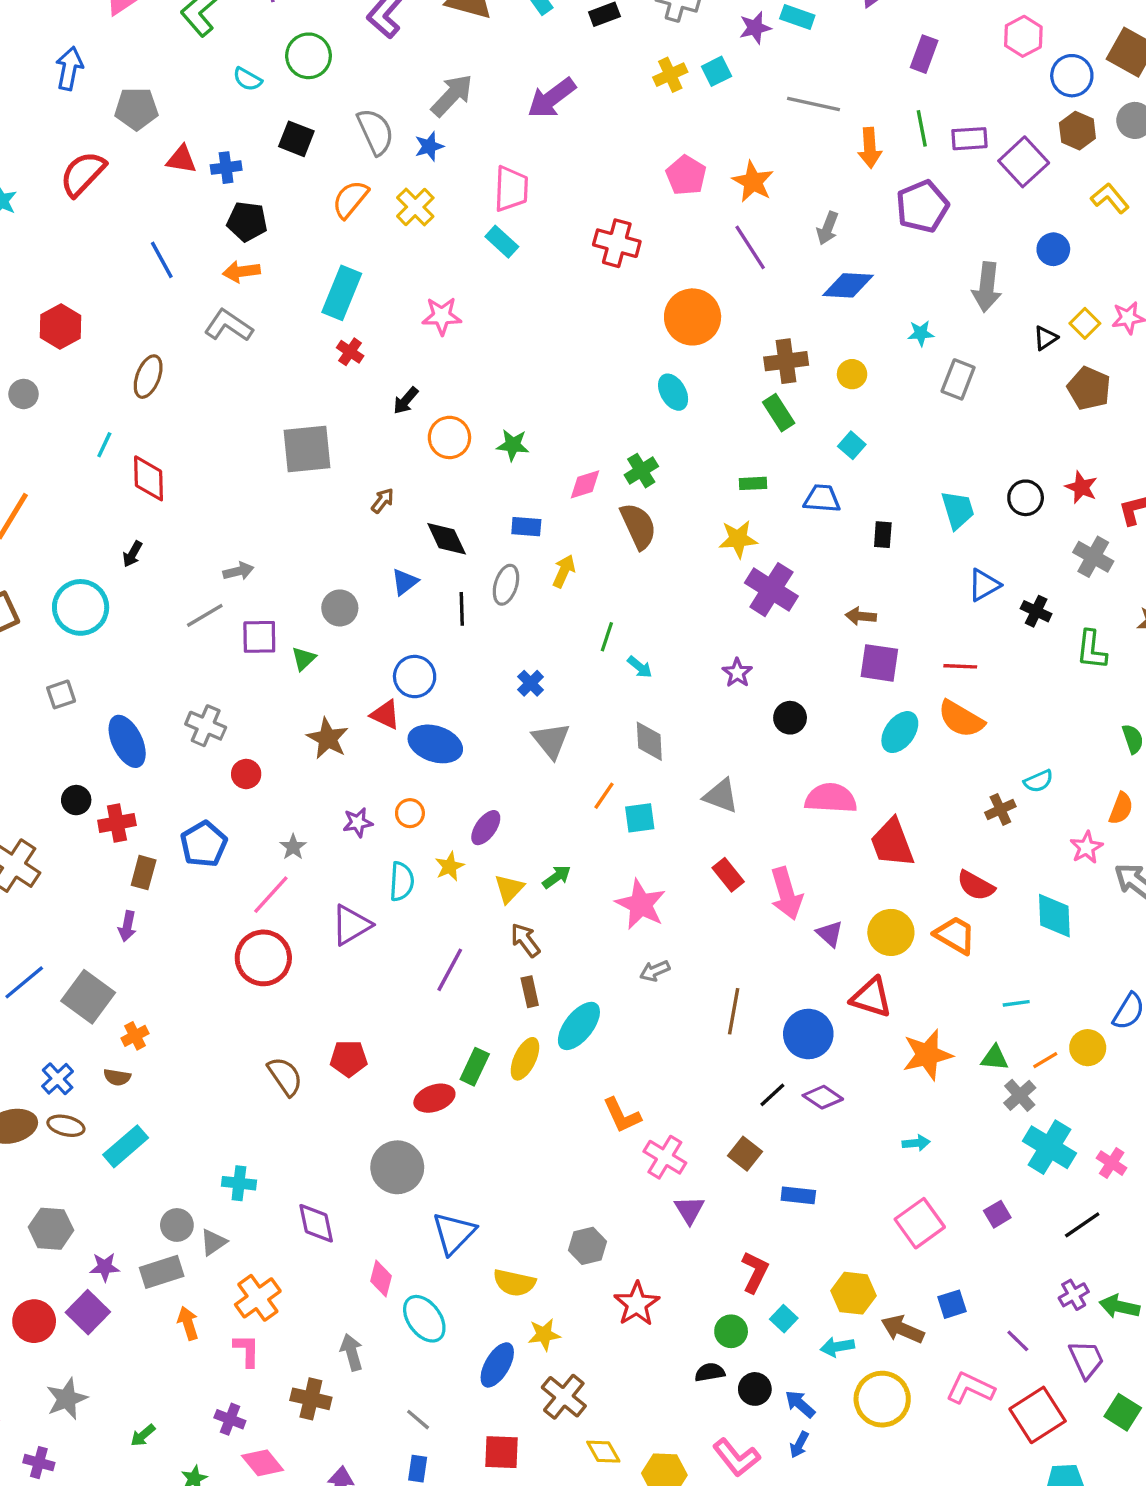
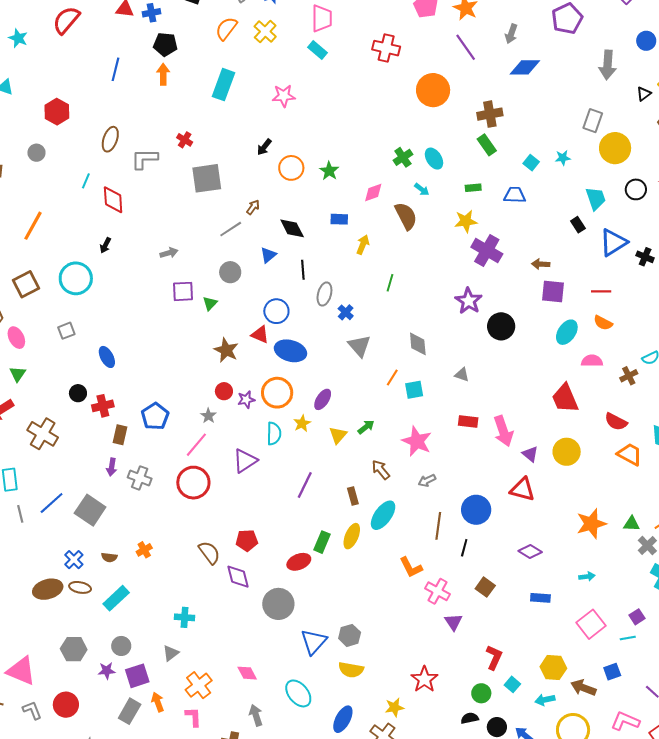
blue line: (162, 260) -> (115, 69), turned 45
orange arrow: (241, 272) -> (163, 74), turned 100
gray L-shape: (228, 326) -> (144, 159), moved, turned -32
cyan star: (921, 333) -> (563, 158), moved
red cross: (350, 352) -> (185, 140), moved
yellow circle: (852, 374) -> (615, 148), moved, size x1.8
cyan ellipse: (673, 392) -> (434, 159), moved
green star: (513, 445) -> (329, 171), turned 30
green cross: (641, 471) -> (403, 157), moved
black rectangle: (883, 535) -> (578, 225), moved, turned -35
gray ellipse: (506, 585) -> (324, 294), moved
blue triangle: (984, 585) -> (613, 242), size x1.4
gray line: (205, 615) -> (231, 229), moved
cyan arrow: (640, 667) -> (422, 189), moved
purple star: (737, 673) -> (469, 301), size x1.5
black circle: (790, 718) -> (501, 326), size x1.4
orange semicircle: (961, 719) -> (603, 323), size x0.7
gray cross: (206, 726) -> (140, 478), moved
blue ellipse: (127, 741) -> (107, 357), size x0.7
red circle: (246, 774) -> (224, 391), moved
gray triangle: (721, 796) -> (462, 375), size x0.7
pink semicircle: (831, 798) -> (592, 361), moved, size x0.7
orange circle: (410, 813) -> (277, 393), size x1.8
red rectangle: (728, 875) -> (468, 421), turned -42
orange trapezoid: (955, 935) -> (630, 454), moved
brown arrow: (525, 940) -> (381, 470), moved
red triangle: (871, 997) -> (522, 489), moved
cyan line: (1016, 1003) -> (628, 638), moved
brown line: (734, 1011) -> (438, 526), moved
blue circle: (808, 1034) -> (476, 510), moved
orange cross: (135, 1036) -> (144, 550), moved
black line: (772, 1095) -> (464, 548), moved, turned -30
blue rectangle: (798, 1195) -> (540, 598), moved
purple diamond: (316, 1223) -> (238, 577), moved
gray circle: (177, 1225) -> (121, 646), moved
gray hexagon: (588, 1246) -> (350, 635), moved
gray rectangle: (162, 1272) -> (130, 711), moved, turned -40
pink diamond: (381, 1279) -> (247, 673), moved, turned -40
purple square: (88, 1312) -> (137, 676), moved, turned 30
yellow star: (544, 1335) -> (394, 707), moved

